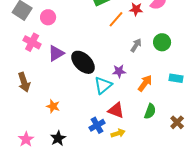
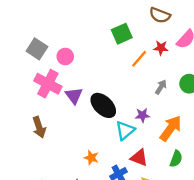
pink cross: (32, 42) -> (48, 84), size x1.4
purple triangle: (56, 53) -> (74, 96), turned -36
orange arrow: (145, 83) -> (171, 128), size x1.4
orange star: (53, 106) -> (91, 158), moved

